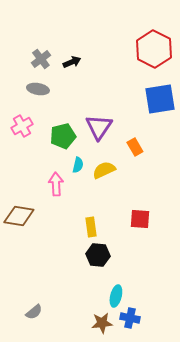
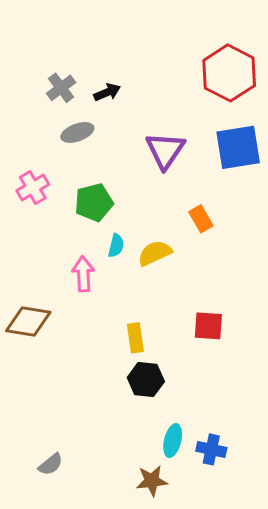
gray ellipse: (38, 89) -> (77, 132), moved, turned -30
purple triangle: (99, 127) -> (165, 150), moved
blue cross: (130, 318) -> (211, 449), moved

